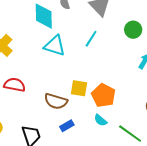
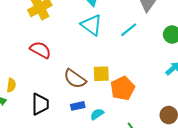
yellow square: (79, 88) -> (101, 74), turned -30
cyan semicircle: (101, 120) -> (97, 114), moved, turned 88

